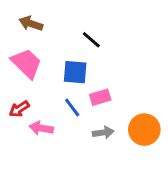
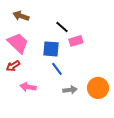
pink rectangle: (100, 97) -> (76, 41), moved
blue line: (72, 107) -> (57, 69), moved
red arrow: (19, 109) -> (13, 66), moved

